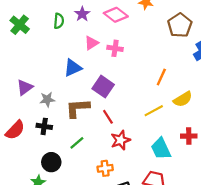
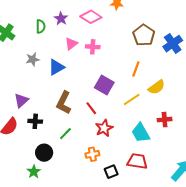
brown pentagon: (180, 25) -> (144, 35), moved
purple triangle: (25, 87) -> (21, 100), moved
purple square: (103, 87) -> (104, 85), moved
gray star: (47, 99) -> (33, 59), moved
brown L-shape: (78, 108) -> (64, 103), turned -55

